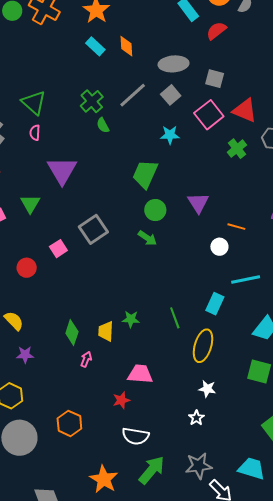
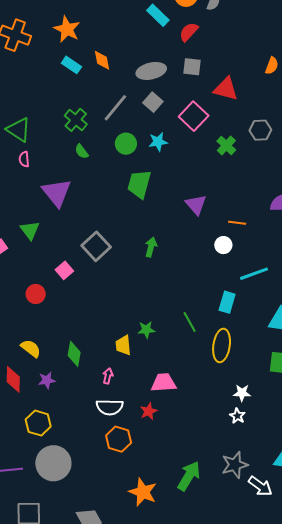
gray square: (215, 79) -> (192, 67), moved
red triangle: (245, 111) -> (226, 89), moved
green semicircle: (103, 125) -> (82, 151), moved
green circle: (155, 210) -> (126, 144), moved
green arrow: (147, 238) -> (151, 247), turned -102
green diamond: (72, 332) -> (74, 354), moved
white star: (207, 389) -> (242, 393), moved
white star: (196, 418) -> (237, 416), moved
orange hexagon: (69, 423) -> (119, 439), moved
white semicircle: (135, 436) -> (110, 407), moved

